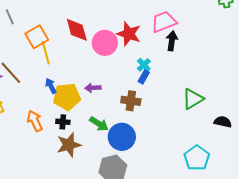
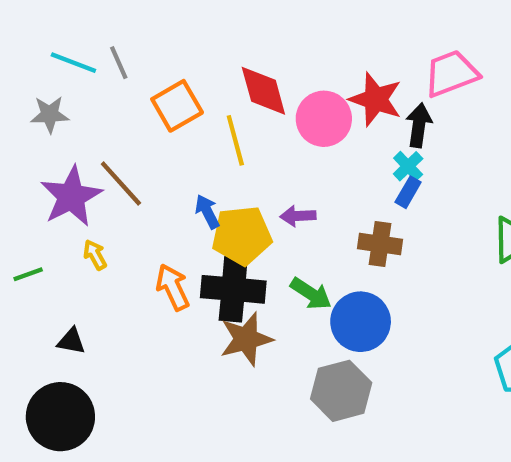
black arrow: (172, 41) -> (419, 125), moved
yellow line: (46, 53) -> (235, 140), moved
black cross: (63, 122) -> (233, 289), size x2.0

